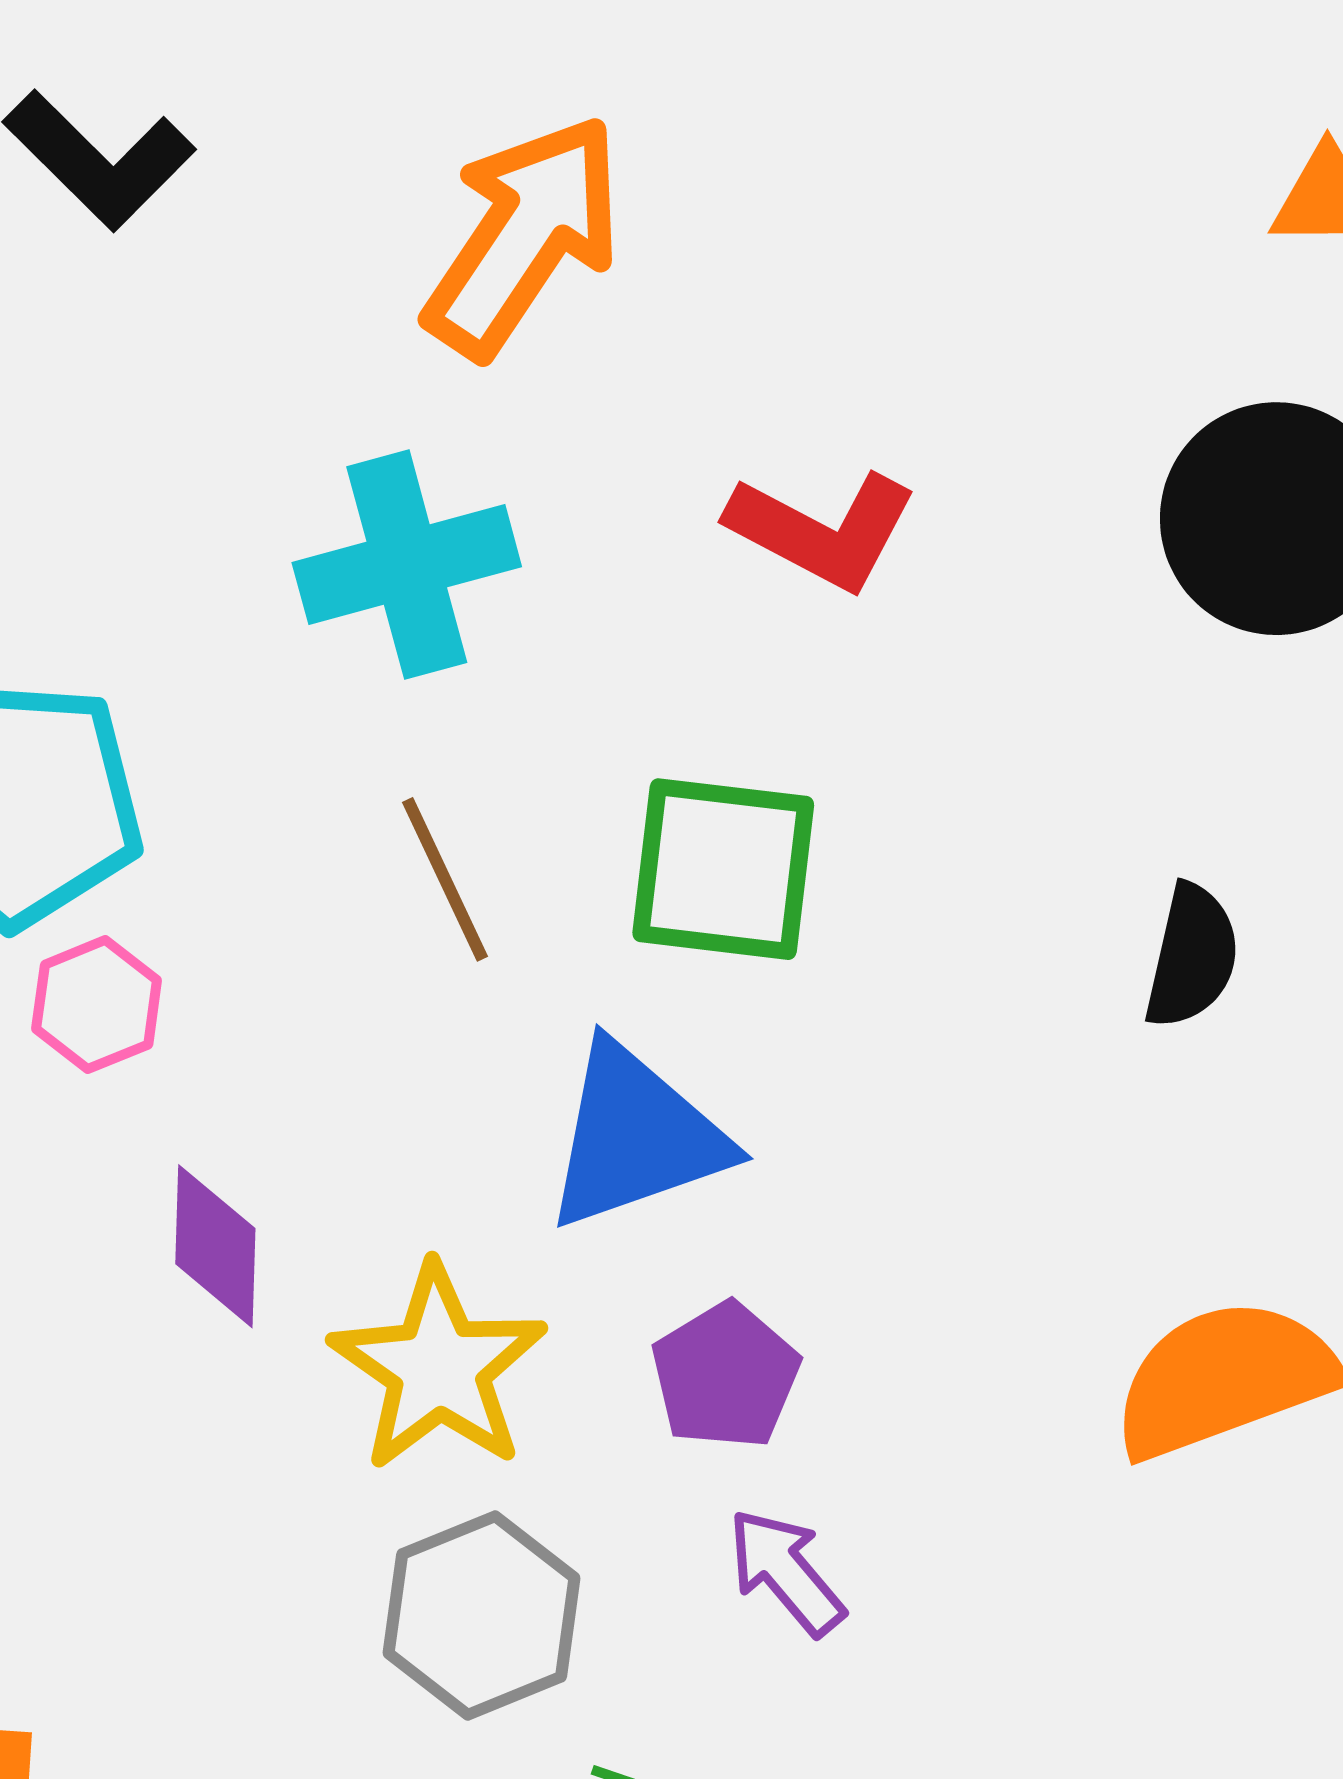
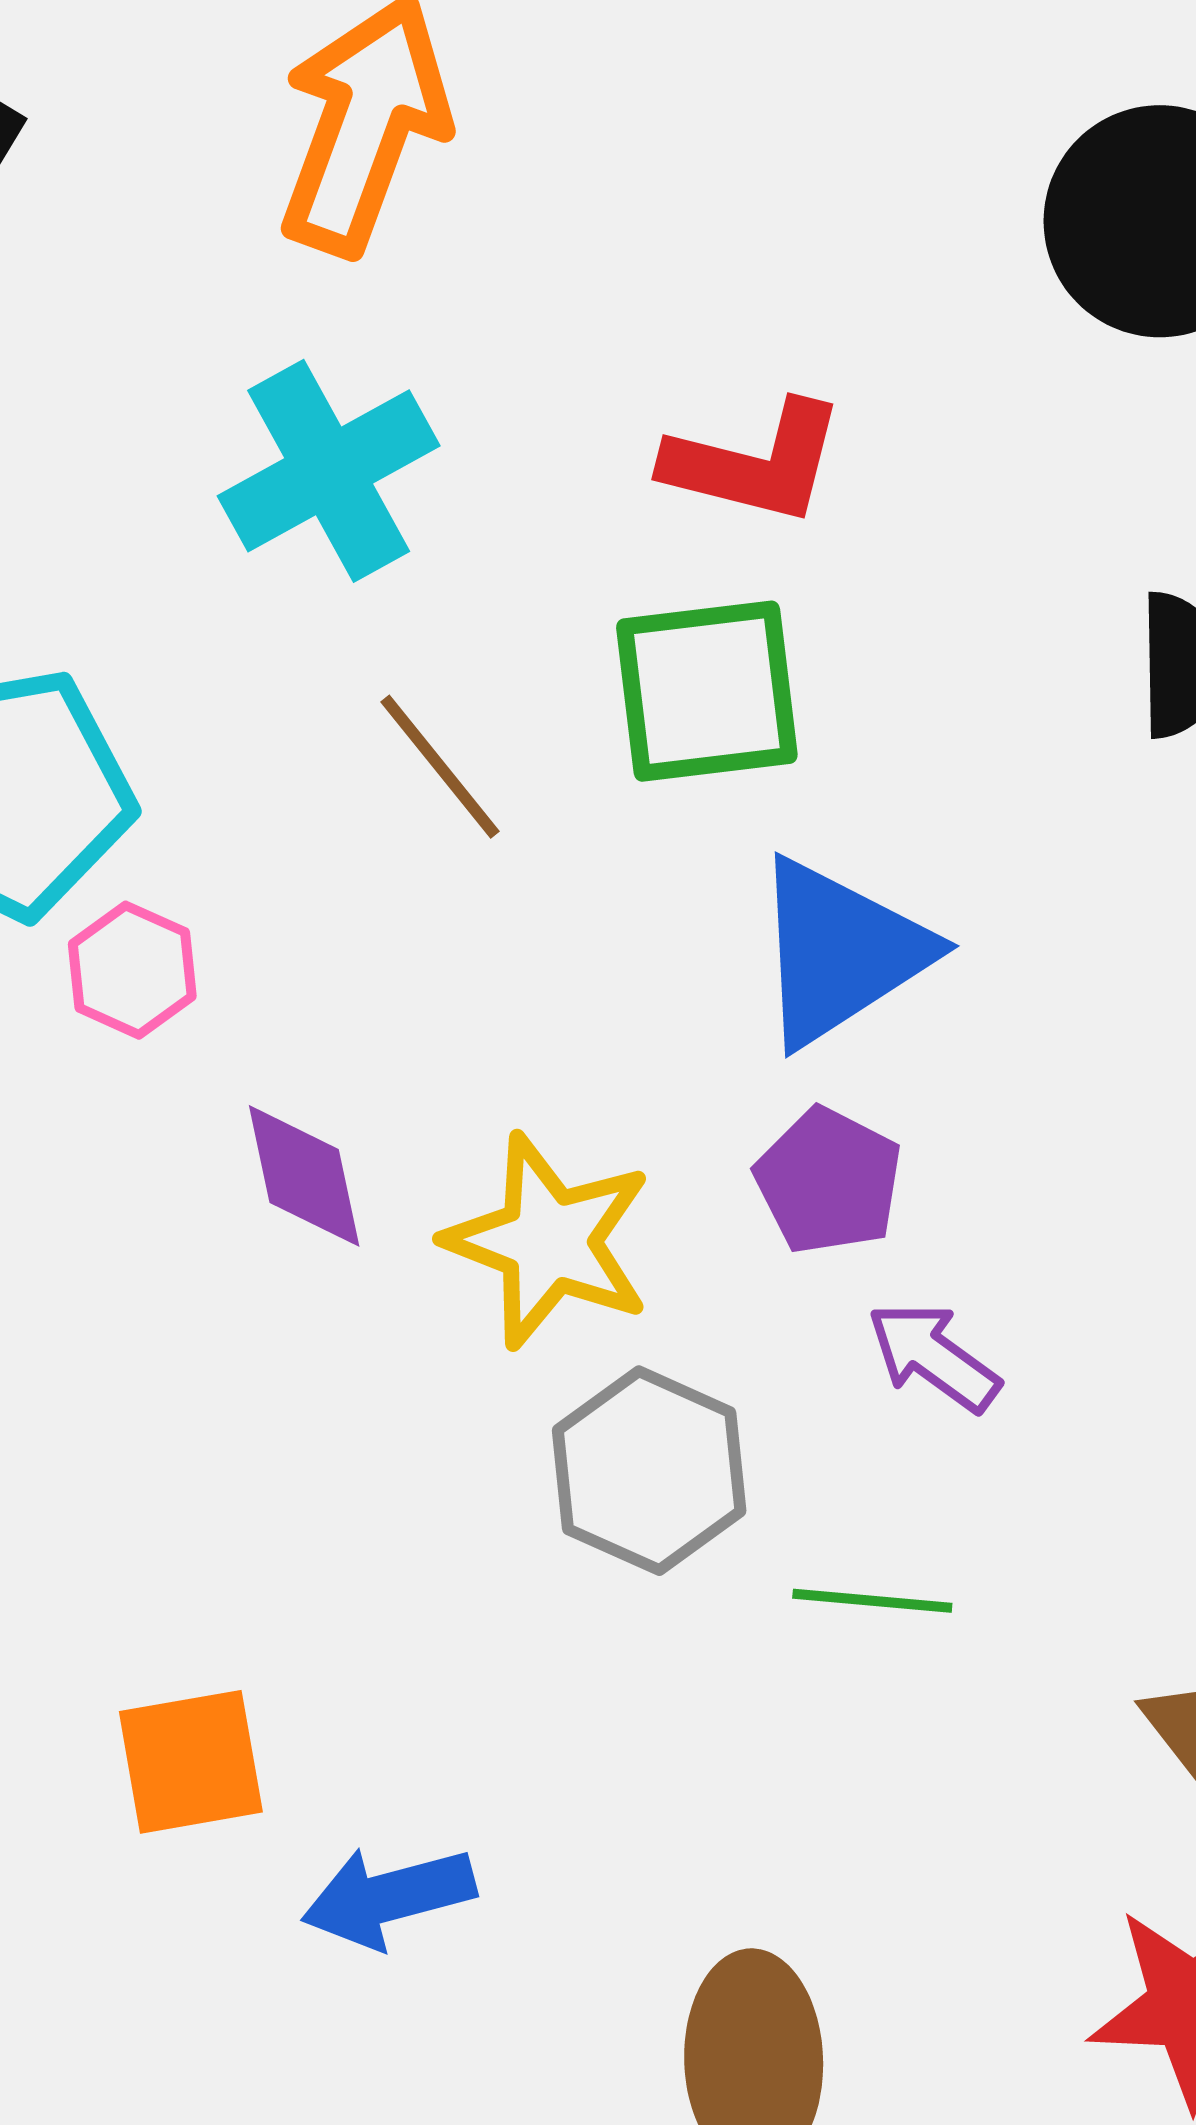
red L-shape: (822, 530) -> (755, 463), moved
blue triangle: (636, 1137) -> (840, 952), moved

